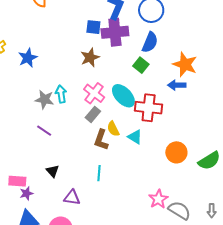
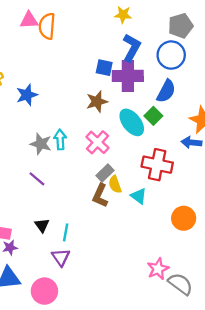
cyan ellipse: (123, 96) -> (132, 122), moved
gray rectangle: (93, 114) -> (105, 173), moved
cyan line: (99, 173) -> (66, 232), moved
purple triangle: (72, 198) -> (61, 257), turned 42

